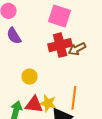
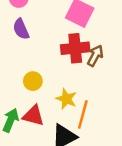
brown arrow: (77, 49) -> (95, 56), turned 138
yellow star: (48, 103) -> (66, 99), moved

